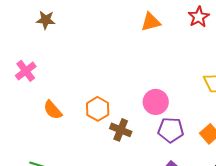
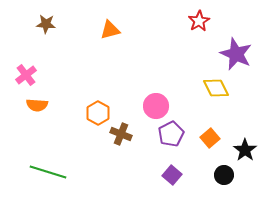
orange triangle: (151, 22) -> (110, 30), moved
orange semicircle: (53, 110) -> (37, 105), moved, turned -45
purple pentagon: (171, 130) -> (171, 134), turned -30

